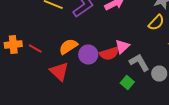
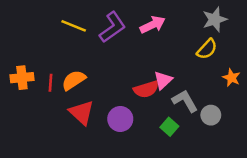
orange semicircle: (68, 46) -> (74, 80), moved
red line: (35, 48) -> (50, 83), turned 64
purple circle: (88, 54) -> (120, 119), moved

